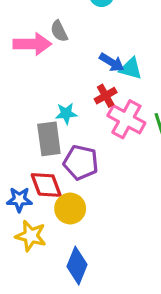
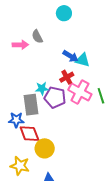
pink arrow: (32, 44) -> (20, 45), size x0.7
purple pentagon: (81, 162) -> (55, 97), moved
blue star: (19, 199) -> (16, 120), moved

